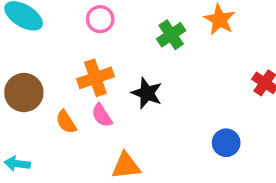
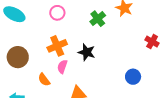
pink semicircle: (102, 115) -> (62, 67), turned 56
orange semicircle: (66, 122) -> (44, 80), moved

